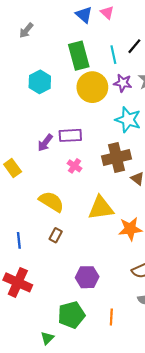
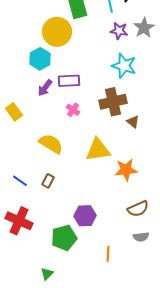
cyan hexagon: (40, 82) -> (40, 59), moved
yellow circle: (92, 87) -> (57, 32), moved
brown rectangle: (56, 235) -> (48, 181), moved
blue line: (19, 240) -> (20, 181), turned -49
green pentagon: (71, 315) -> (64, 238), moved

